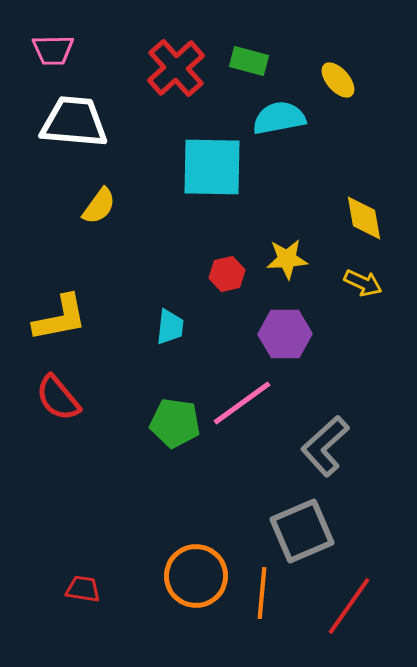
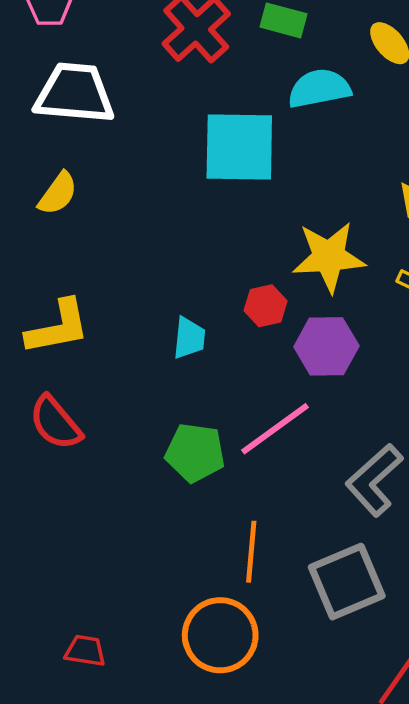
yellow semicircle: (99, 206) -> (58, 194), moved
yellow star: (287, 259) -> (329, 257), size x1.5
red hexagon: (227, 274) -> (266, 306), moved
orange line: (262, 593) -> (251, 552), moved

